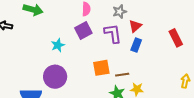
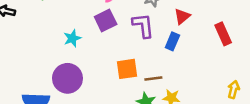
red triangle: (135, 26) -> (182, 16), moved

